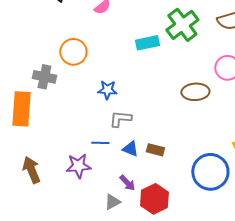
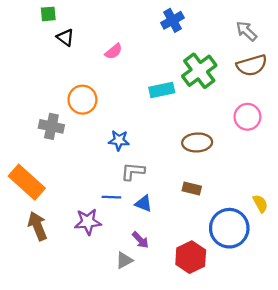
brown ellipse: (195, 92) -> (197, 142), moved
orange rectangle: (21, 109) -> (27, 182), moved, turned -52
brown rectangle: (155, 150) -> (192, 189), moved
red hexagon: (154, 199) -> (191, 257), moved

